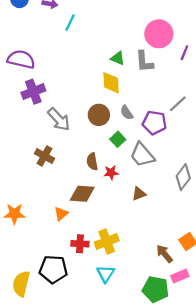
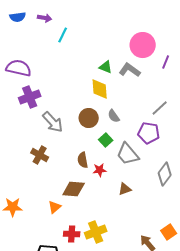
gray L-shape: (144, 62) -> (130, 70), turned 130
purple pentagon: (154, 123) -> (149, 133), moved

